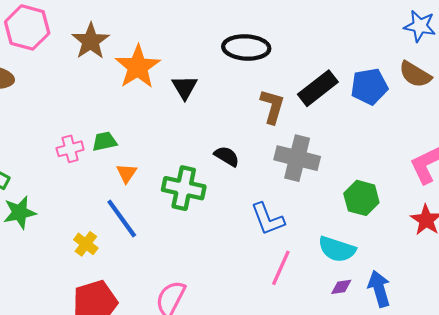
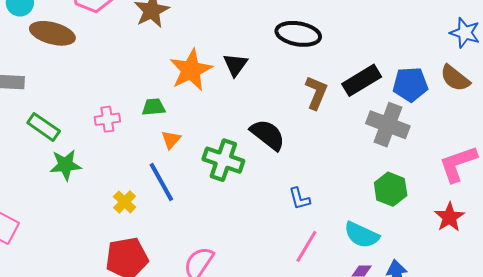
orange star: (138, 67) -> (191, 70), moved
pink cross: (70, 149) -> (107, 119), moved
black semicircle: (227, 156) -> (268, 135), size x1.5
gray cross: (297, 158) -> (388, 125), moved
blue L-shape: (268, 219) -> (299, 199), size x0.7

